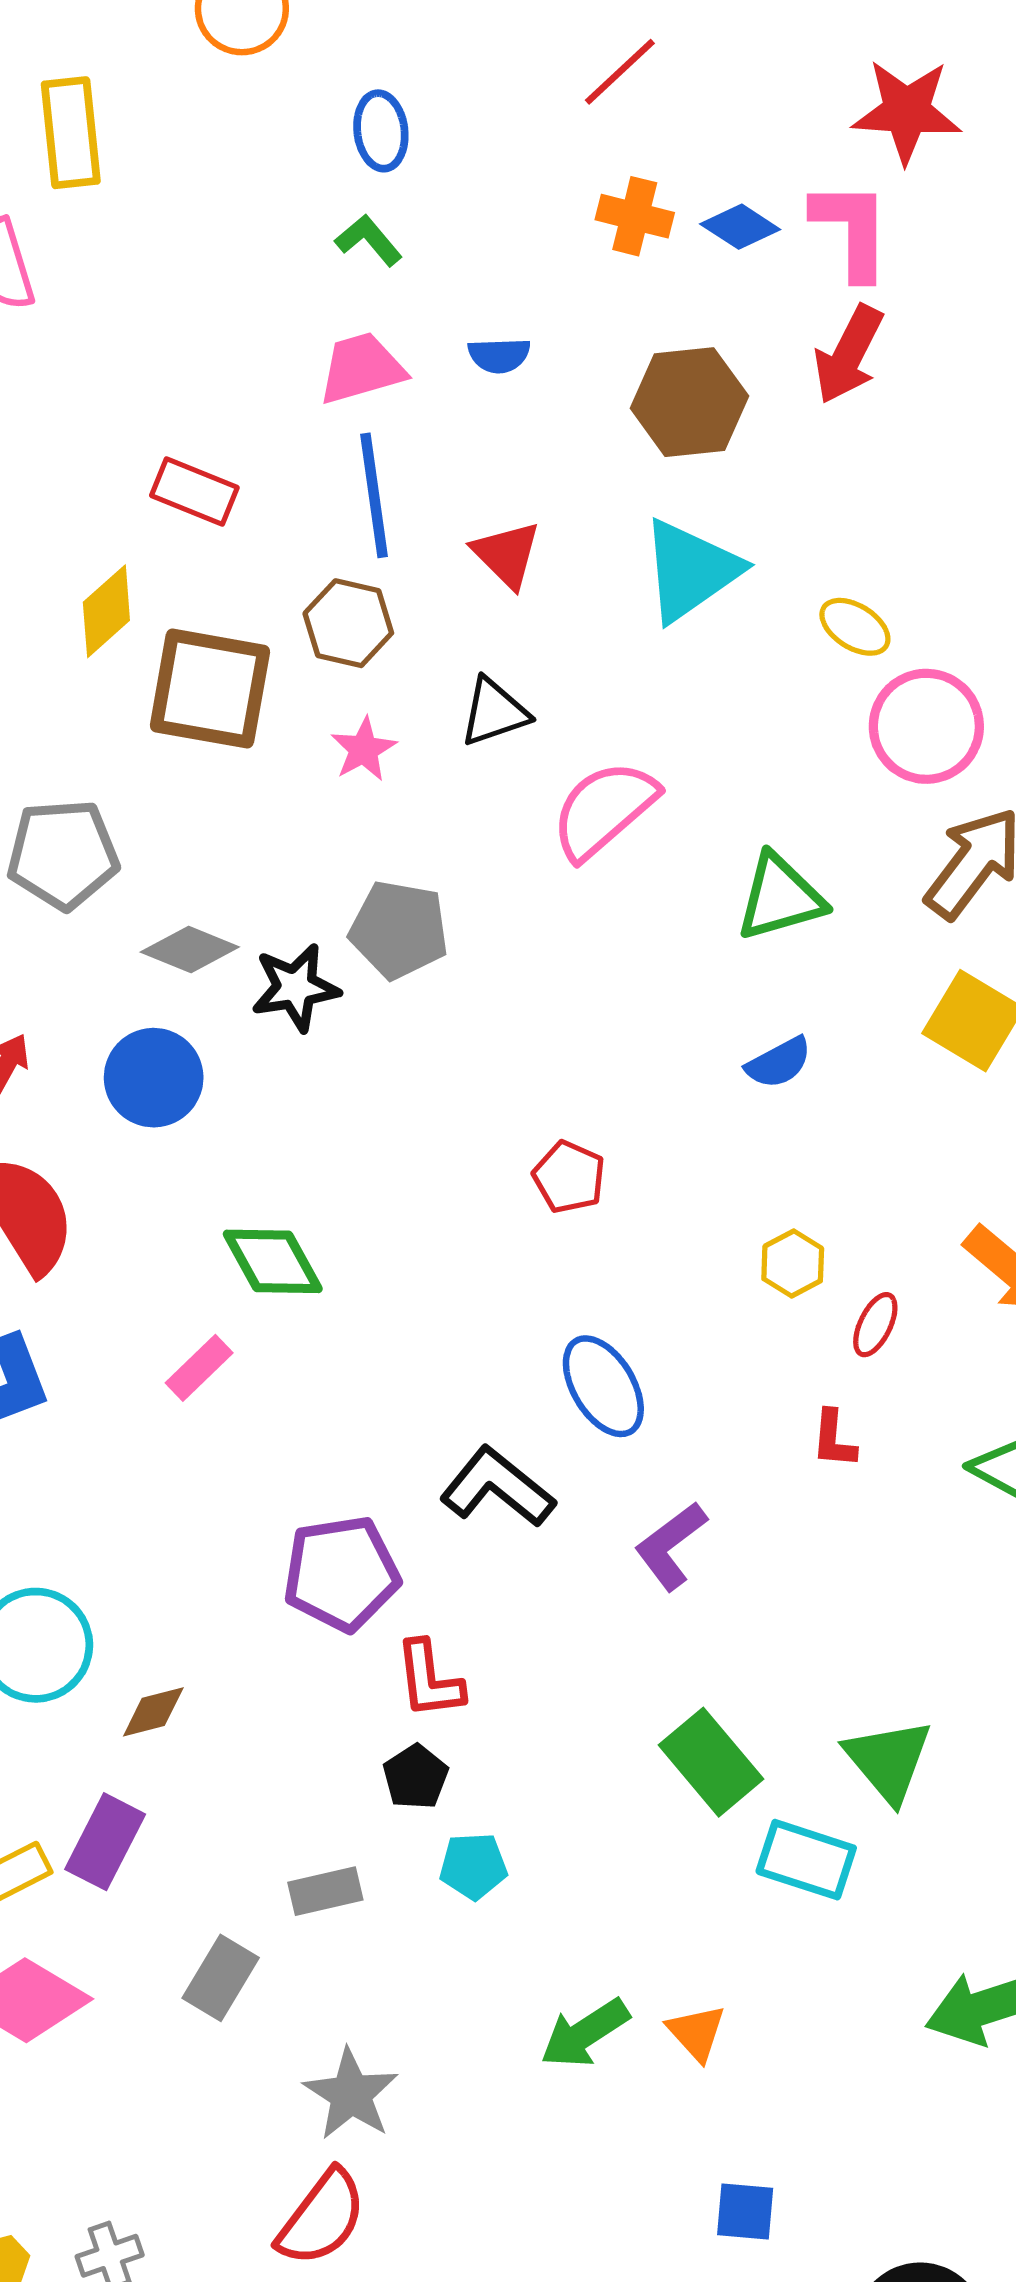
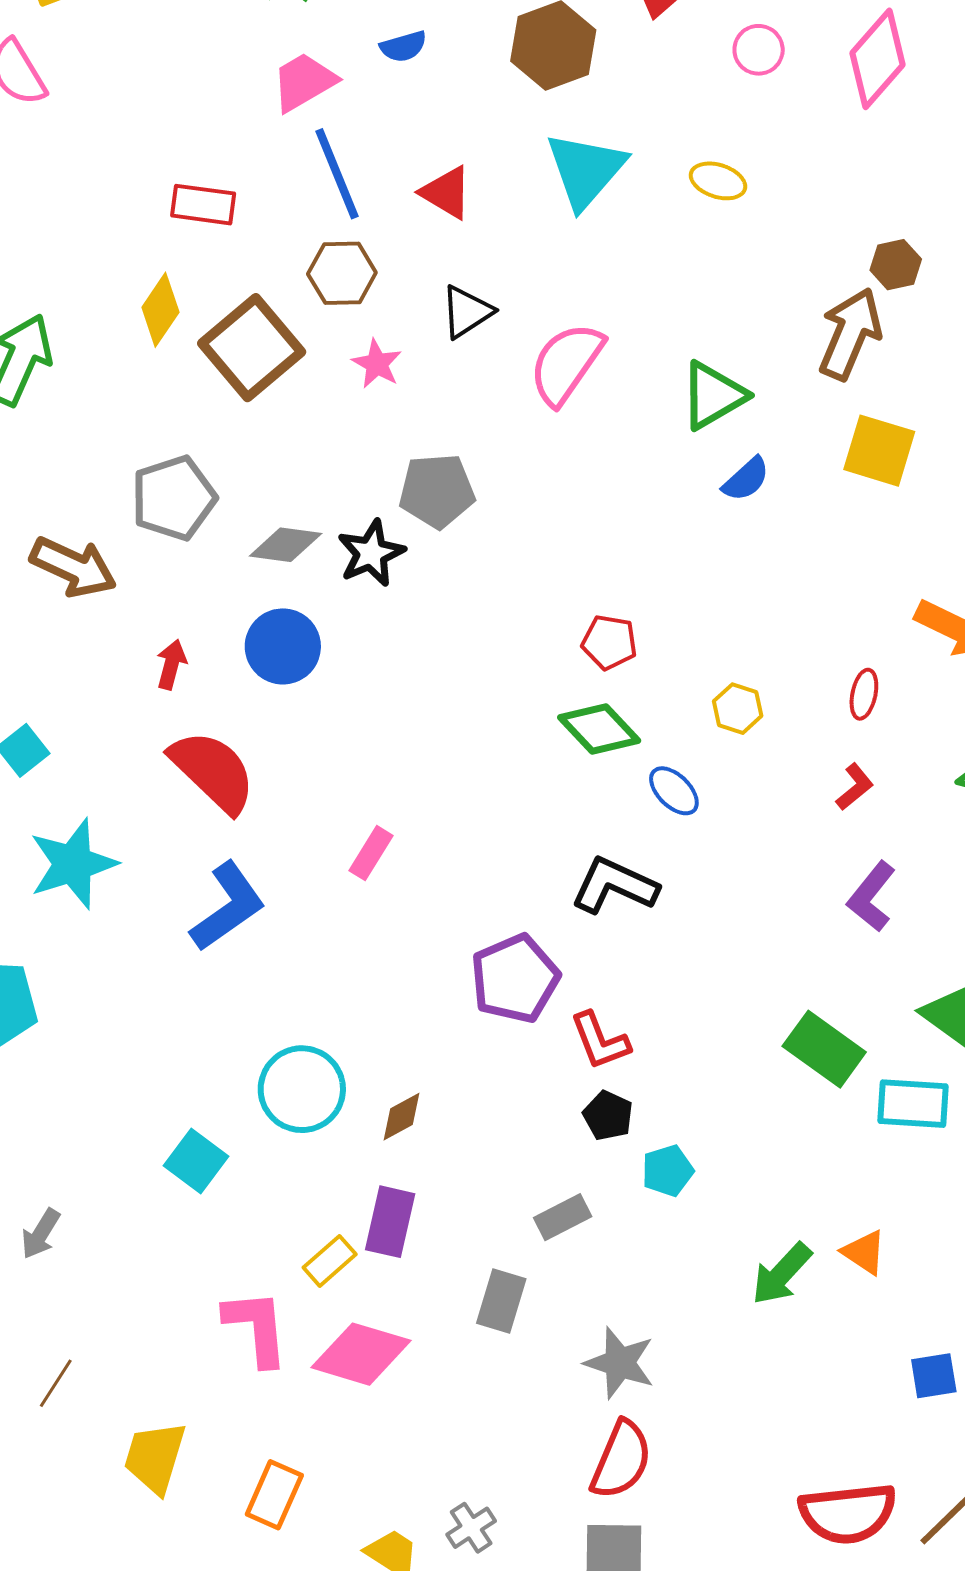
brown square: (210, 689) -> (252, 348), turned -36
pink circle: (926, 726) -> (759, 50), moved, size x0.6
blue semicircle: (779, 1063) -> (746, 479), moved
green diamond: (273, 1261) -> (599, 729), moved
yellow hexagon: (793, 1264) -> (738, 709), moved
blue ellipse: (603, 1386) -> (674, 791), size x0.7
red L-shape: (834, 1439) -> (855, 787), turned -120
purple L-shape: (671, 1546) -> (871, 897), moved

